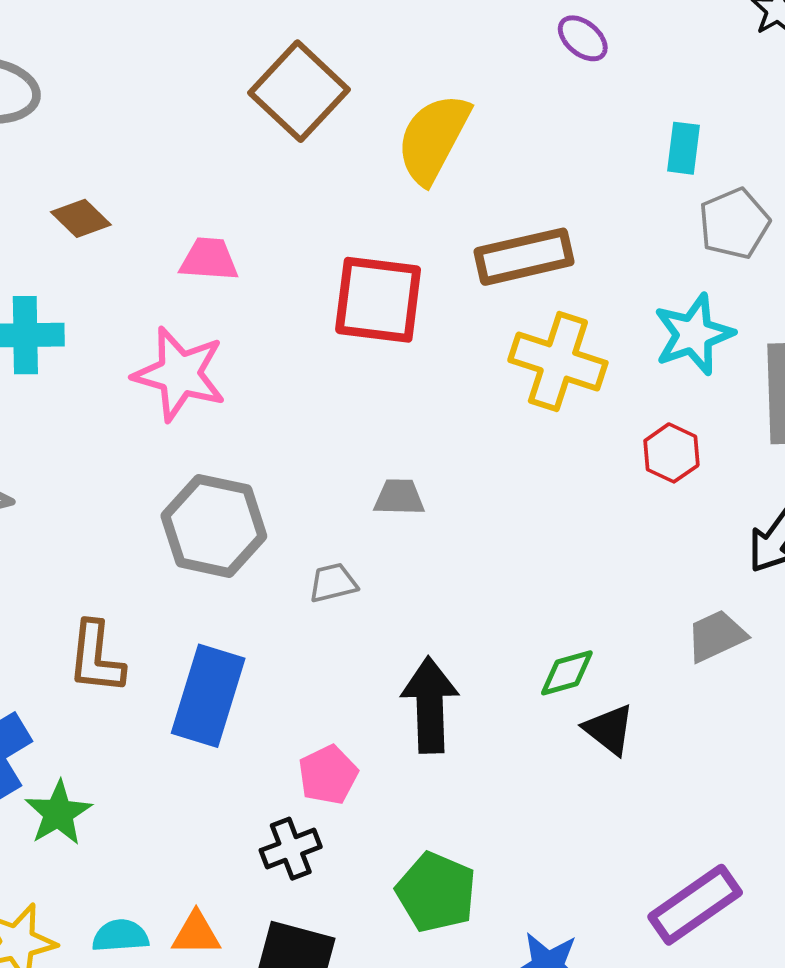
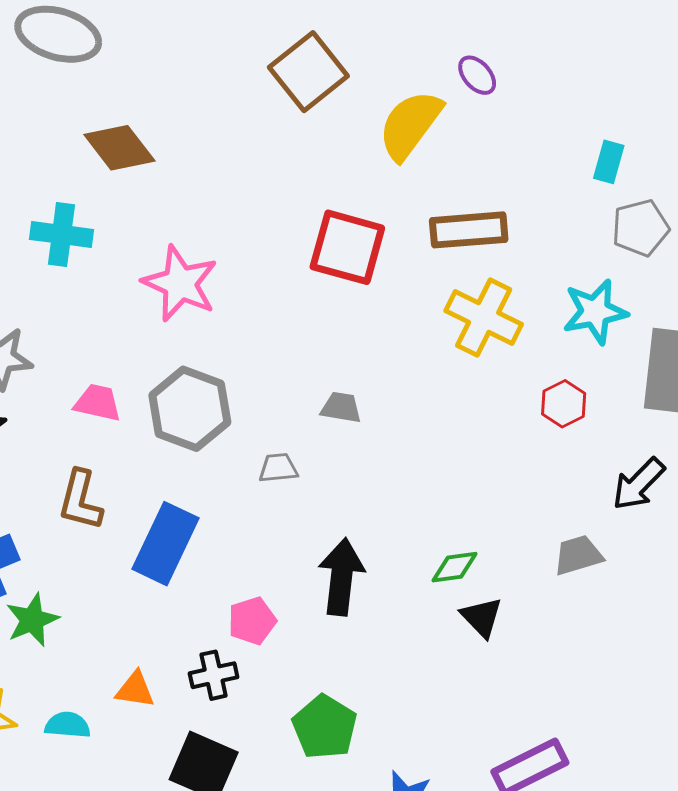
purple ellipse: (583, 38) -> (477, 75), moved
brown diamond: (81, 218) -> (119, 148), size x1.5
pink trapezoid: (209, 259) -> (98, 403), moved
orange triangle: (196, 934) -> (135, 690), moved

